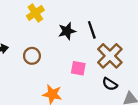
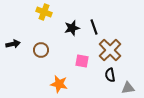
yellow cross: (35, 13) -> (44, 12), turned -35
black semicircle: (110, 84) -> (110, 75), turned 48

